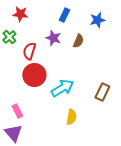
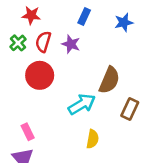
brown semicircle: (78, 41) -> (109, 80), moved, size x1.6
red semicircle: (29, 51) -> (43, 42), moved
red circle: (34, 75) -> (40, 75), moved

